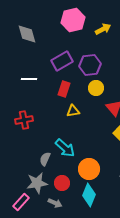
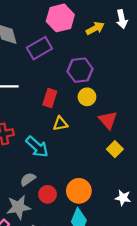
purple rectangle: (62, 61) -> (39, 48), moved
cyan arrow: (65, 148) -> (37, 147), moved
gray semicircle: (45, 159) -> (28, 179), turned 32
red circle: (62, 183) -> (48, 194), moved

